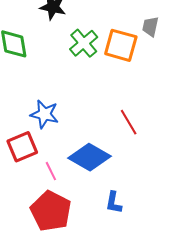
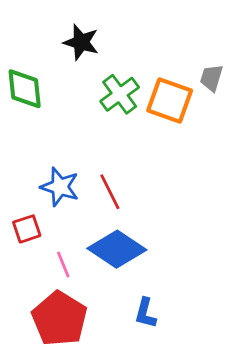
red line: (129, 122) -> (110, 192), moved
red square: (22, 147) -> (27, 229), size x0.7

